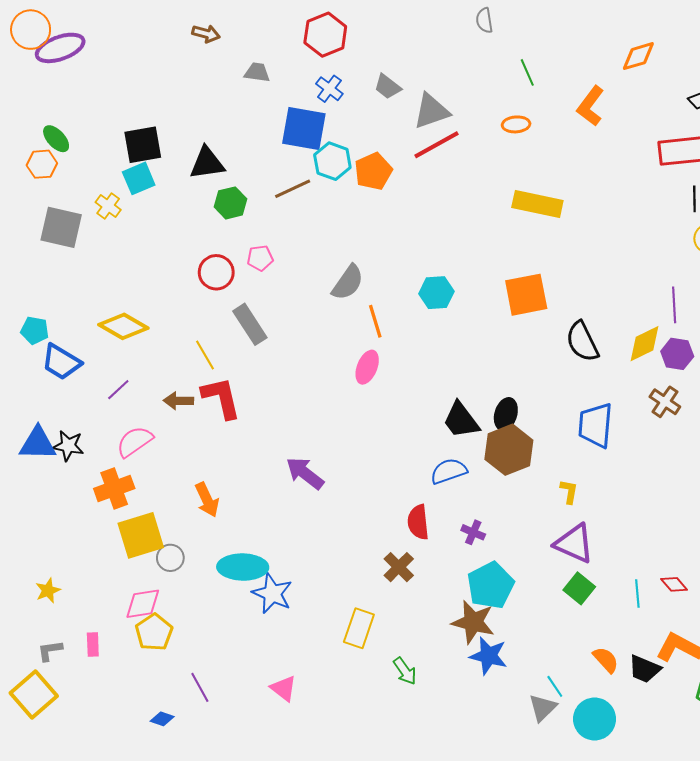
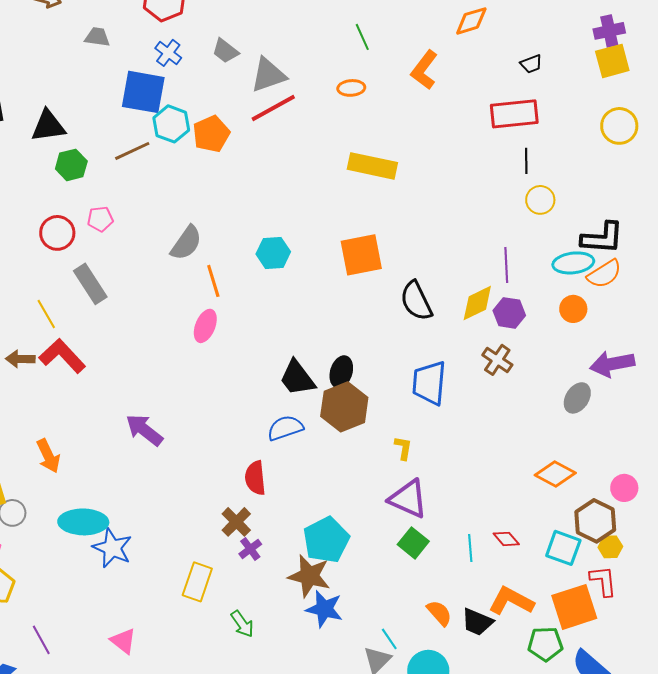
red L-shape: (221, 398) -> (62, 356), turned -30
purple cross: (473, 532) -> (250, 549), moved, turned 30

